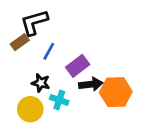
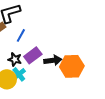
purple rectangle: (78, 66) -> (33, 55), moved
cyan cross: (59, 100) -> (19, 74), moved, turned 32

